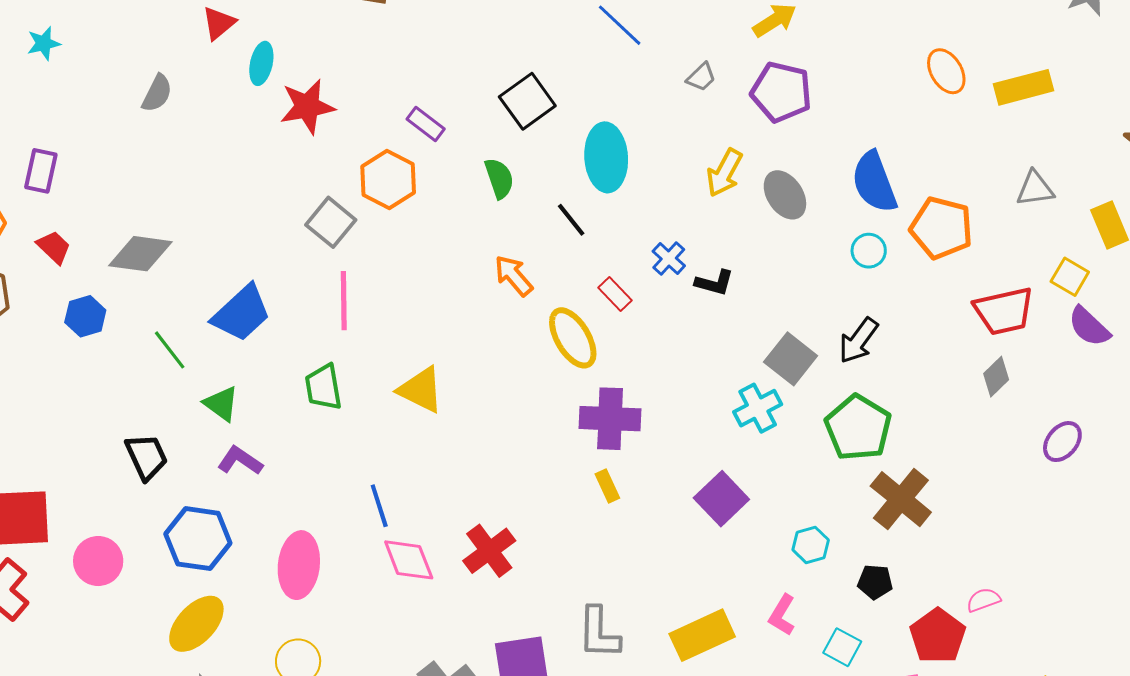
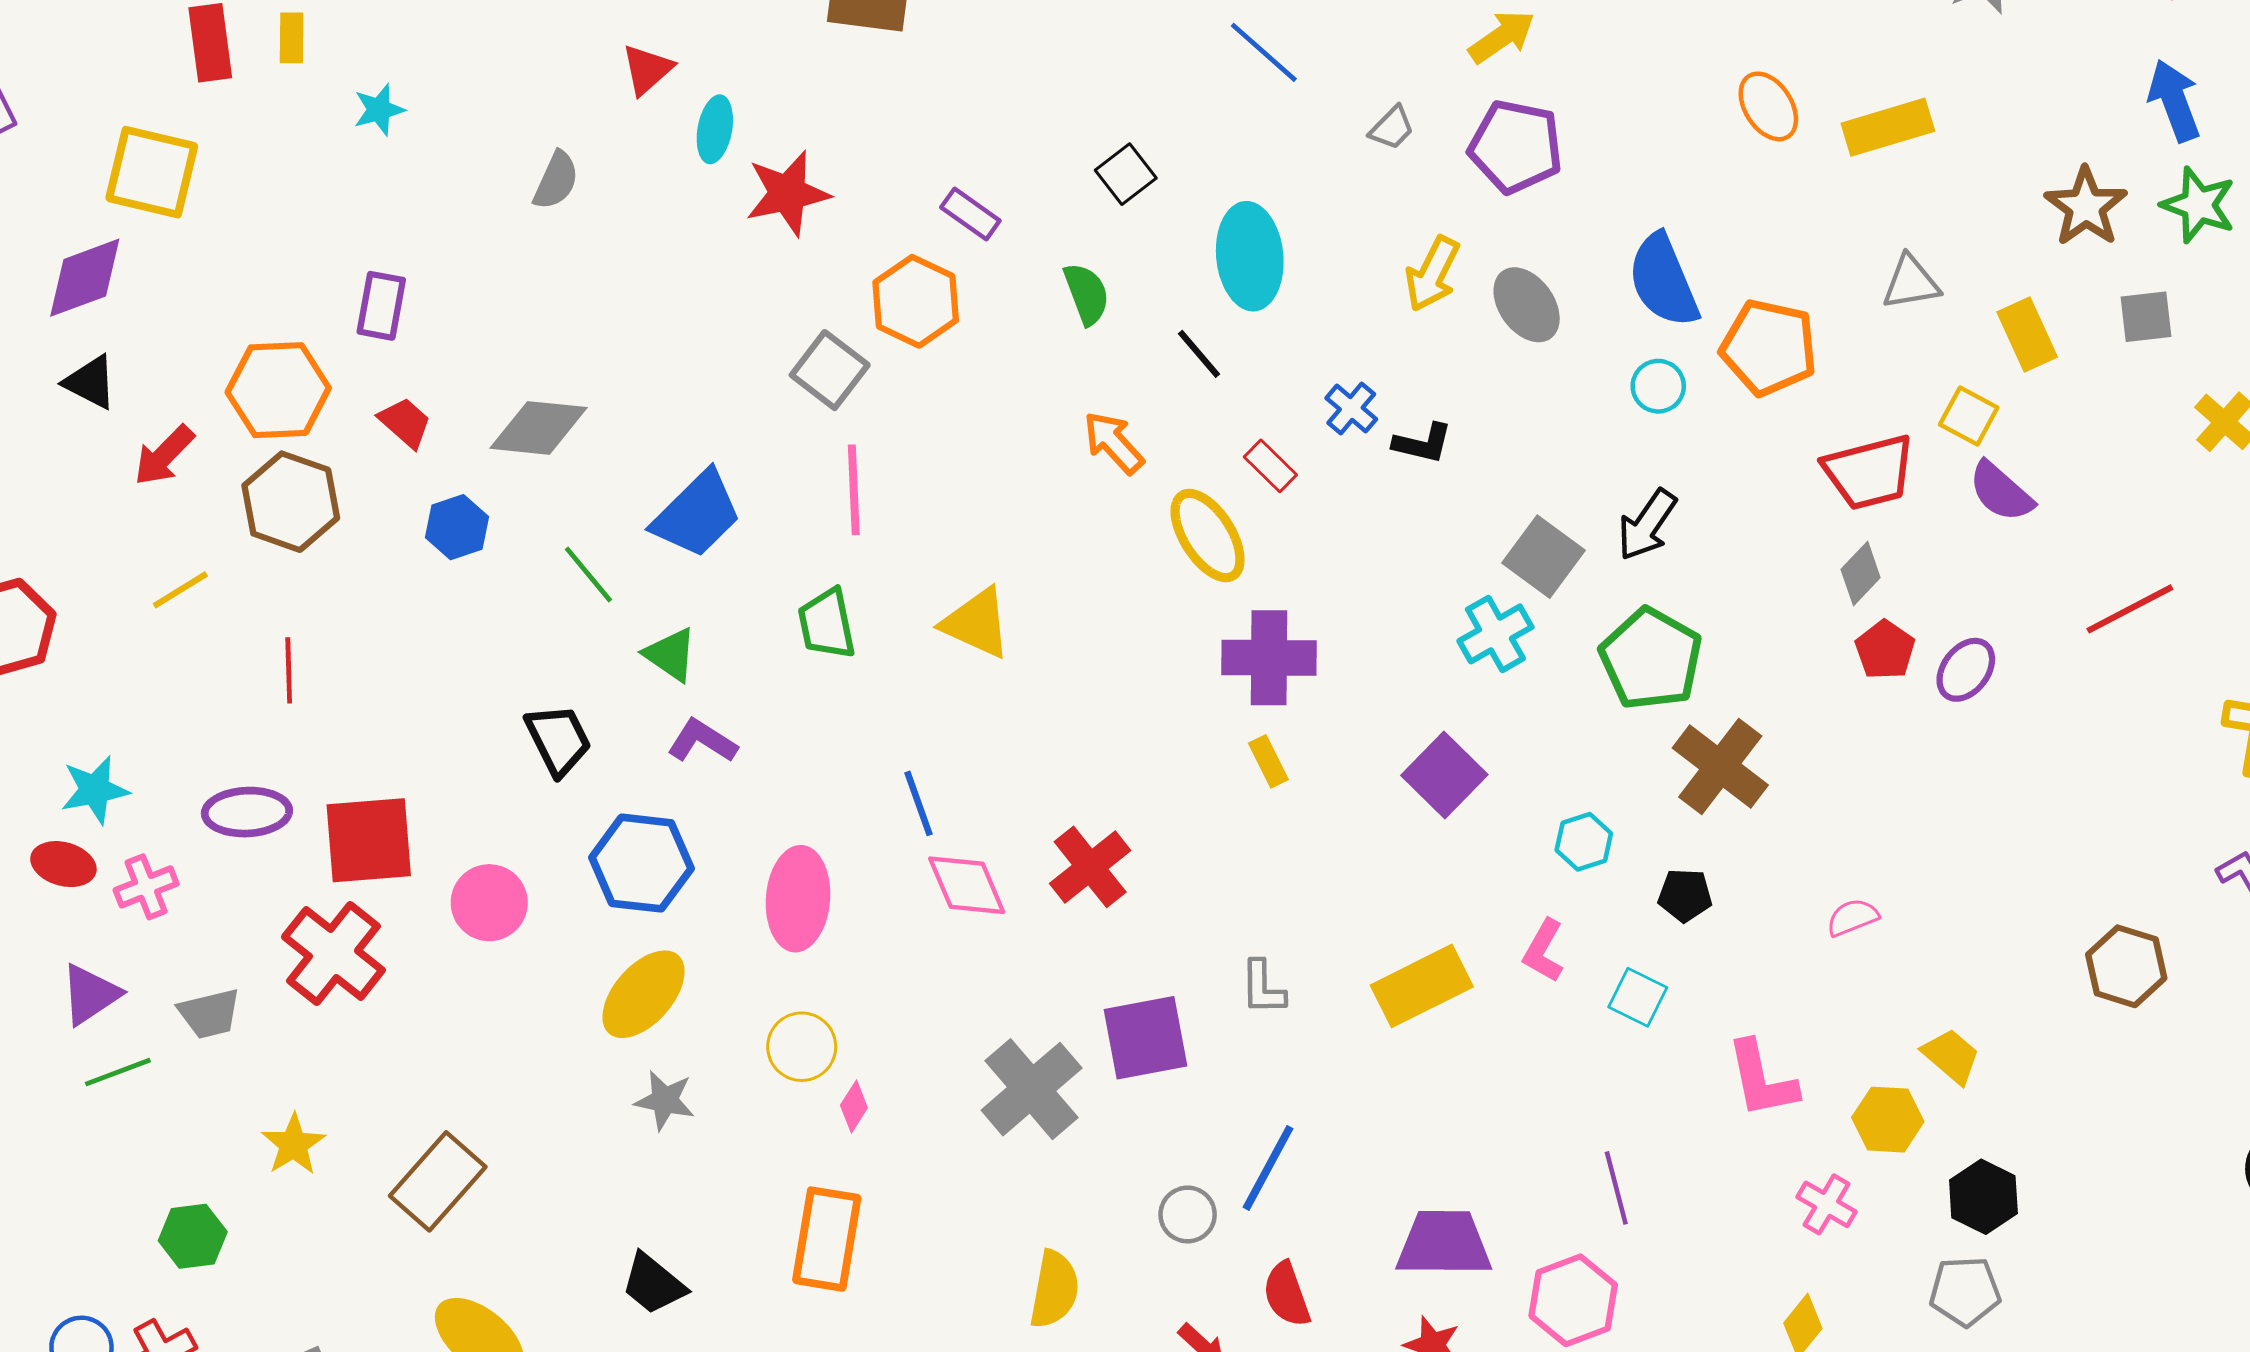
black square: (527, 101) -> (1126, 174), size x0.7
gray L-shape: (599, 633) -> (1263, 988), size x0.7
red pentagon: (938, 636) -> (1885, 650), moved, size x0.7

